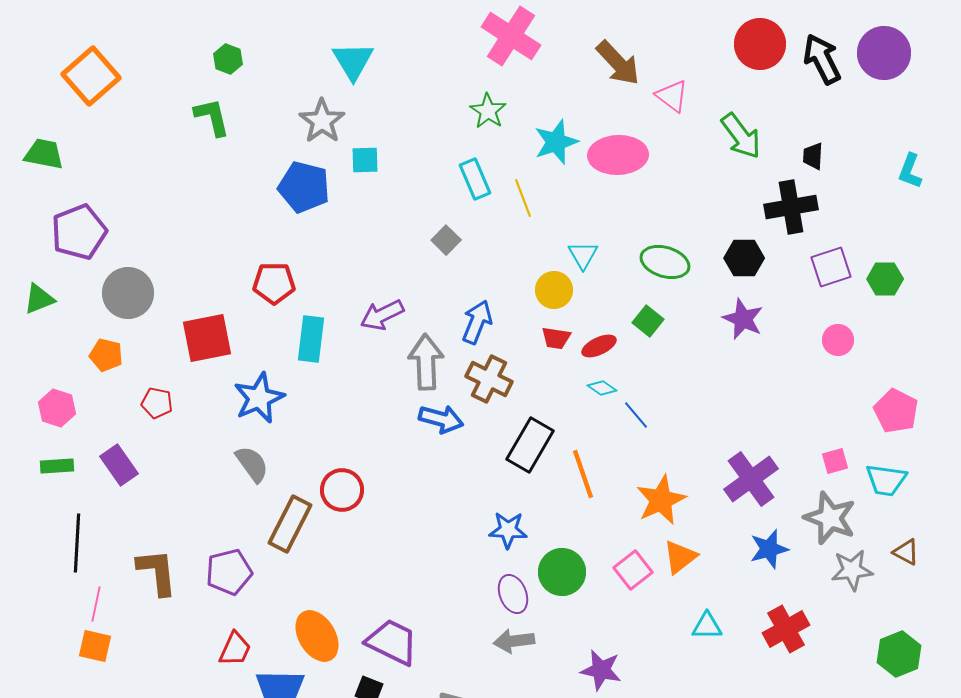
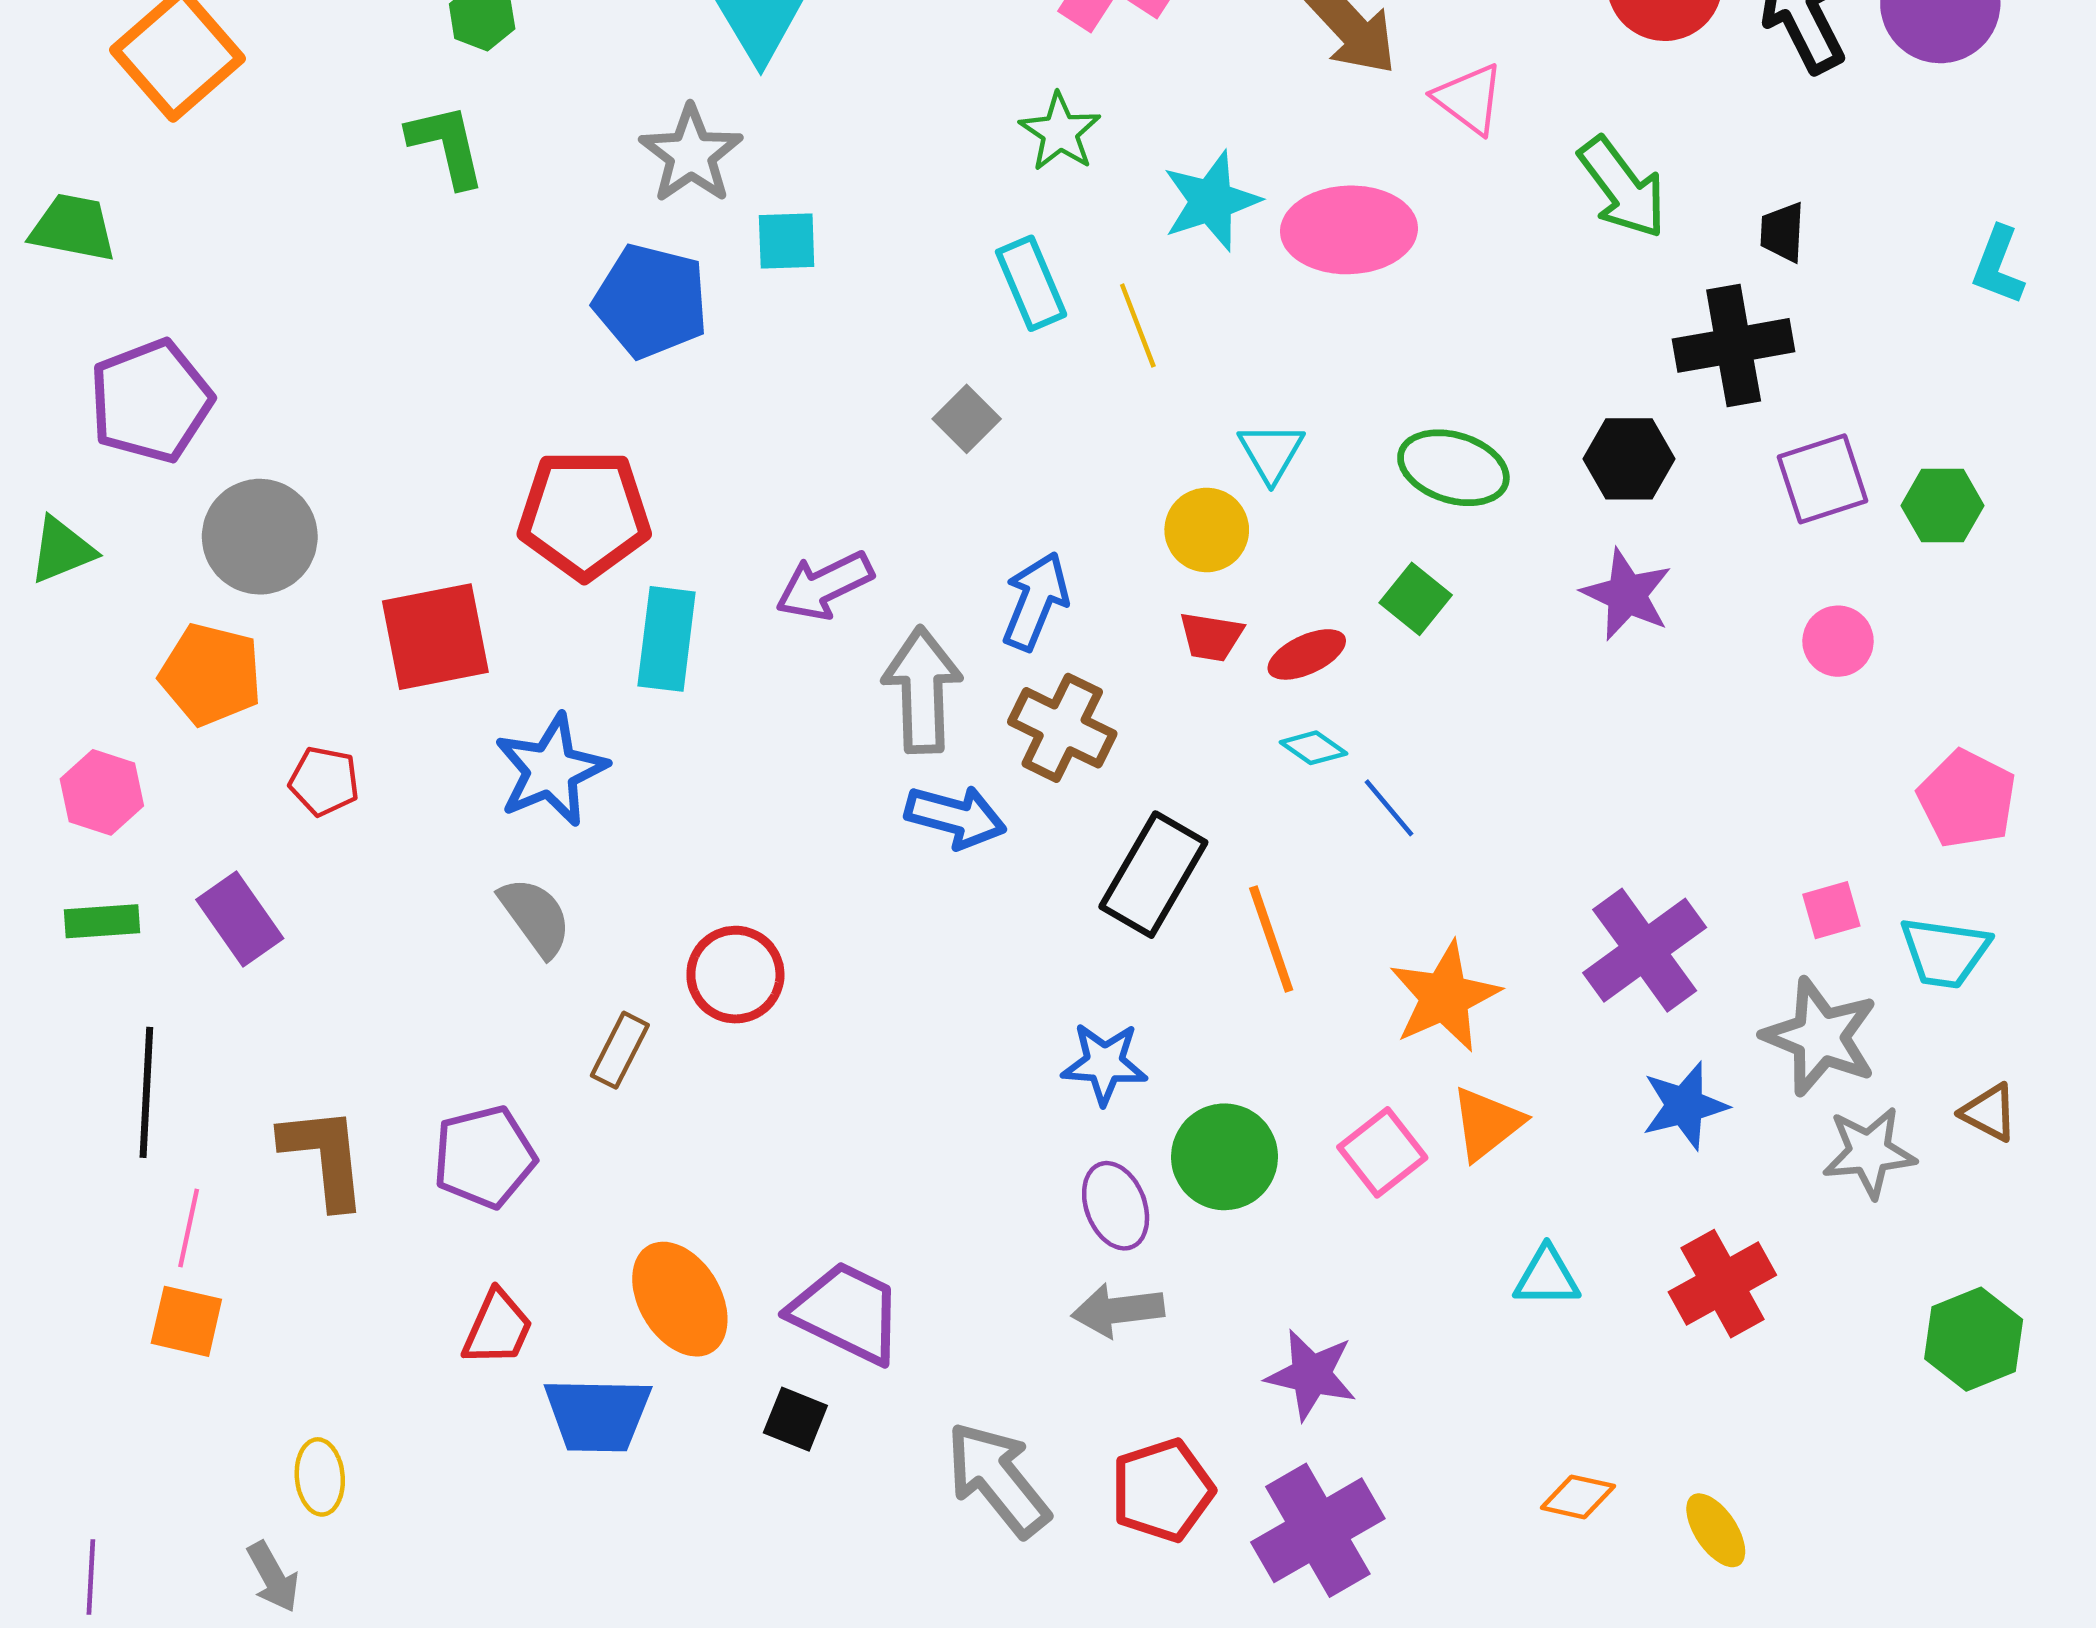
red pentagon: (274, 283) -> (584, 514), size x1.4
orange pentagon: (106, 355) -> (211, 674), size x1.4
brown rectangle: (290, 524) -> (620, 1050), size x0.6

